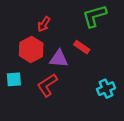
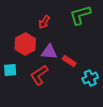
red arrow: (44, 24) -> (44, 22), moved
red rectangle: (82, 47) -> (69, 61), moved

